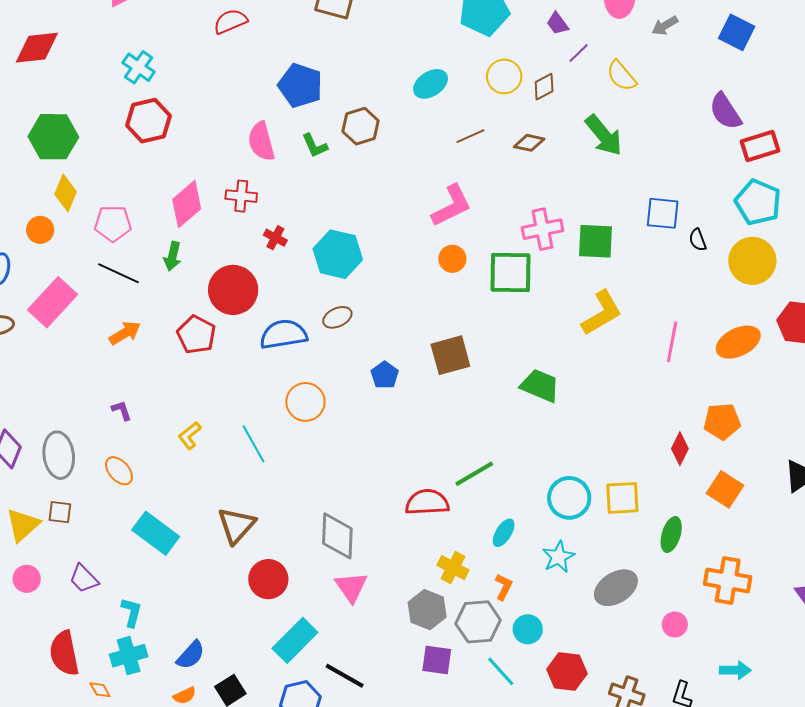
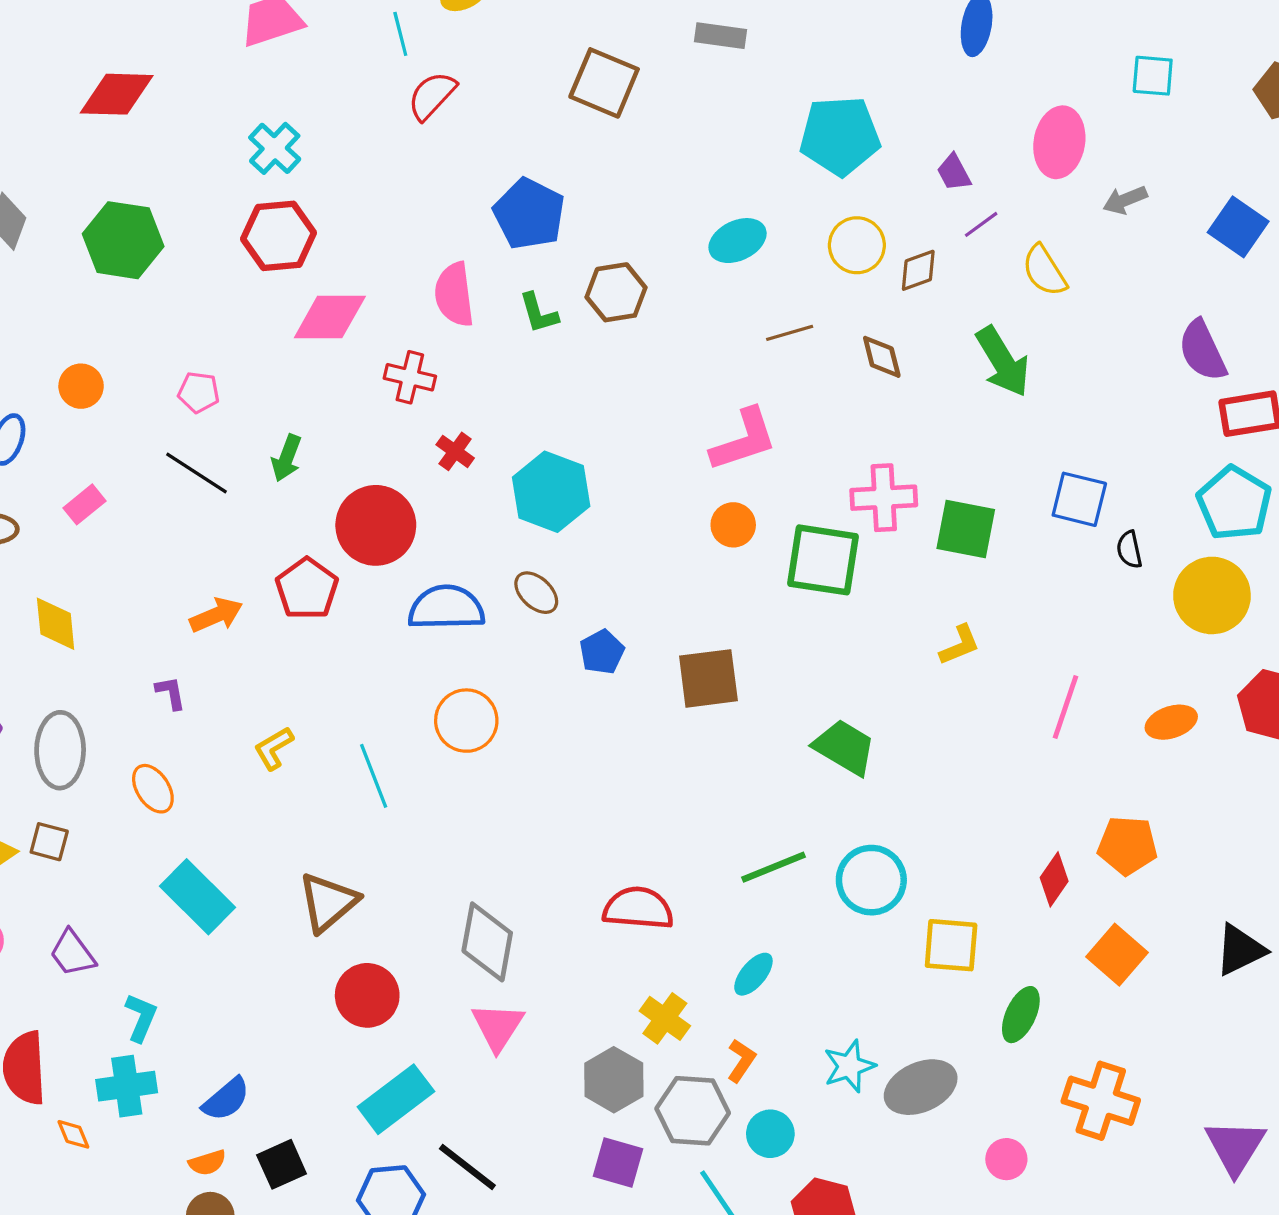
red semicircle: (230, 21) -> (432, 96), turned -32
brown diamond: (529, 143) -> (882, 357), turned 56
yellow diamond: (66, 193) -> (56, 624), moved, turned -36
pink diamond: (187, 204) -> (330, 317), moved, turned 33
pink pentagon: (113, 224) -> (199, 392), size x0.7
pink rectangle: (52, 302) -> (84, 504), size x0.5
yellow L-shape: (602, 313) -> (960, 645), size x0.6
brown ellipse: (337, 317) -> (536, 593), turned 60
orange arrow: (125, 333) -> (216, 615), moved
orange ellipse: (738, 342) -> (1171, 722), size x0.7
blue pentagon: (385, 375) -> (602, 652), moved
green line: (474, 474) -> (774, 867), moved
cyan circle: (569, 498) -> (871, 880), moved
cyan star: (558, 557) -> (849, 1066), moved

